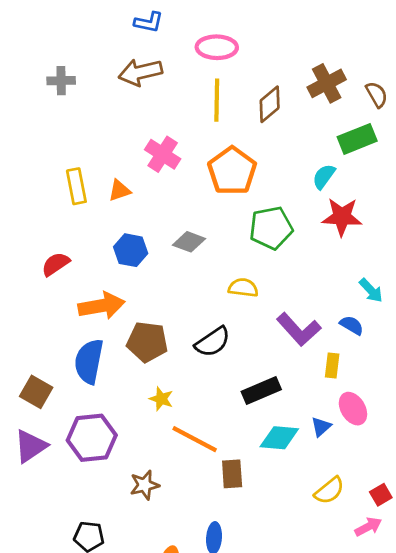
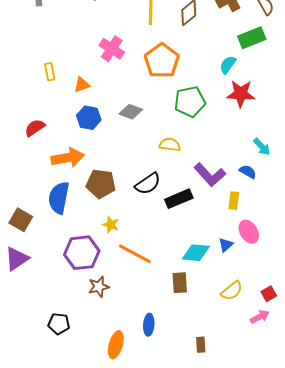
yellow rectangle: (76, 186) -> (50, 72), size x0.7
orange triangle: (120, 190) -> (82, 85), moved
black rectangle: (261, 391) -> (179, 199), moved
purple hexagon: (92, 438) -> (82, 253), moved
brown rectangle: (232, 474) -> (180, 283), moved

